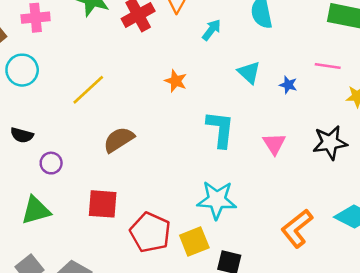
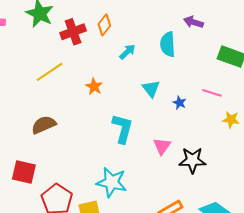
yellow line: (88, 90) -> (50, 72), moved
black star: (330, 143) -> (192, 160), moved

